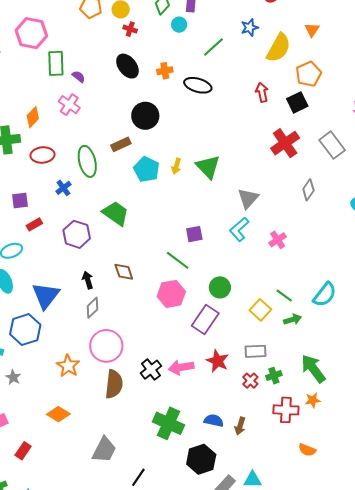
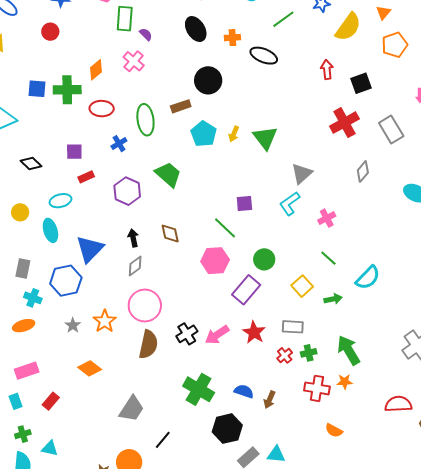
orange pentagon: (309, 74) -> (395, 45), moved
green line: (284, 296) -> (328, 258), moved
pink arrow: (181, 367) -> (217, 335), turned -30
gray star: (13, 377) -> (73, 325), moved

